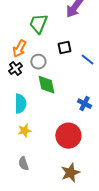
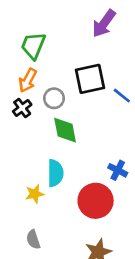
green trapezoid: (38, 24) -> (33, 46), moved
black square: (64, 48) -> (90, 79), size x1.6
cyan semicircle: (20, 104) -> (55, 173), moved
blue cross: (84, 104) -> (118, 170), moved

